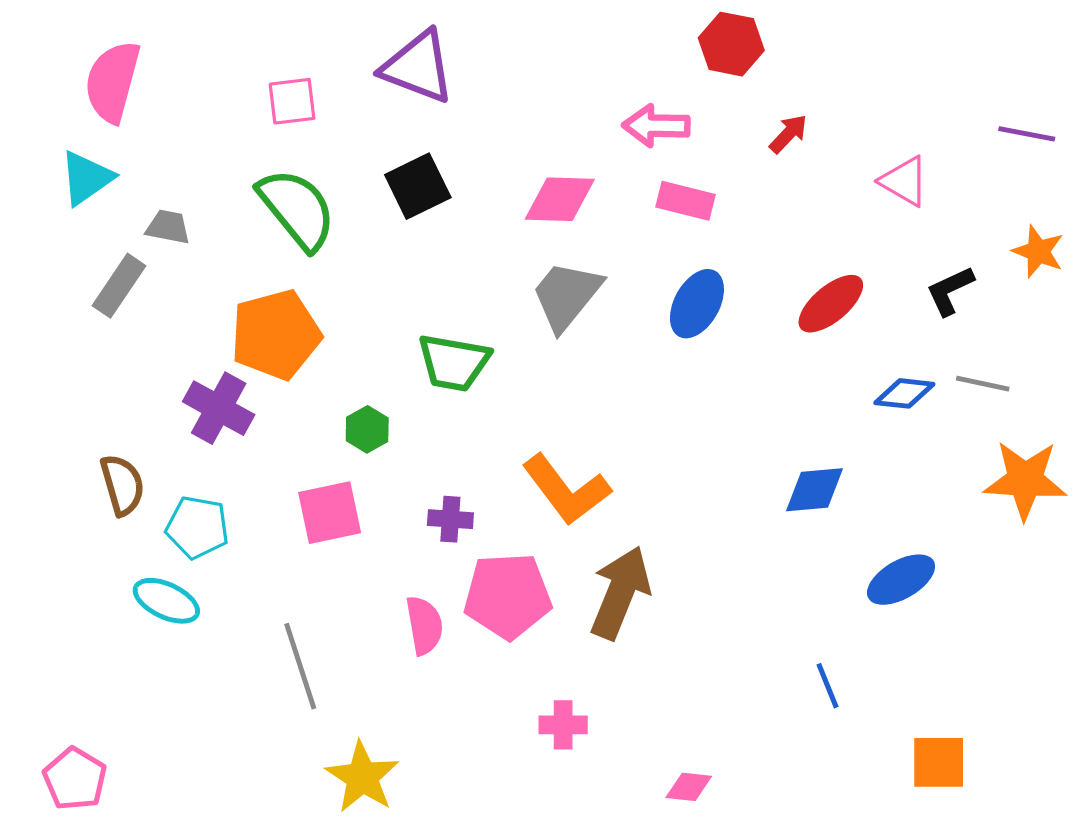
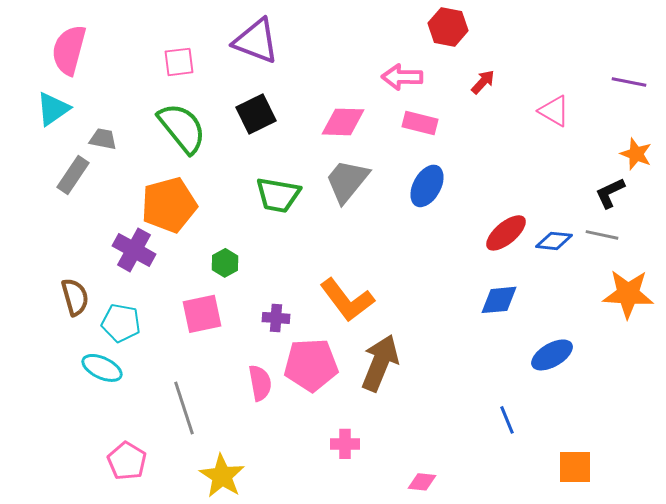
black L-shape: (950, 291) -> (610, 193), moved
red ellipse: (831, 304) -> (506, 233), moved
green trapezoid: (454, 362) -> (278, 195), moved
pink pentagon: (75, 779) -> (127, 461), moved

